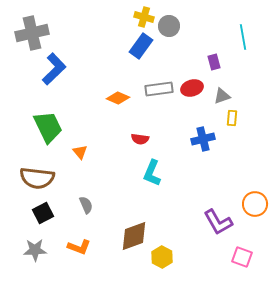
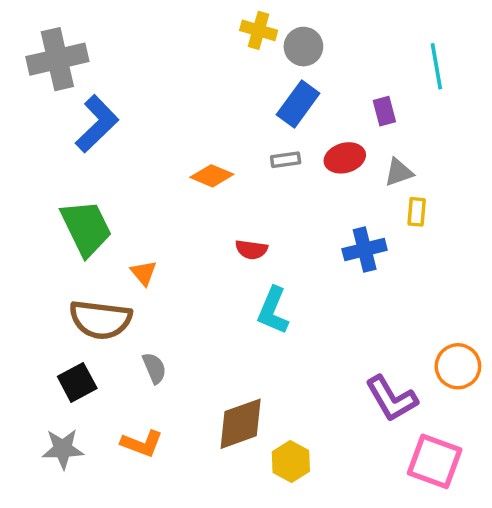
blue rectangle: (141, 46) -> (298, 104), moved
gray rectangle: (159, 89) -> (286, 160), size x0.6
brown semicircle: (37, 178) -> (101, 320), moved
pink square: (242, 257) -> (435, 461), size x1.4

